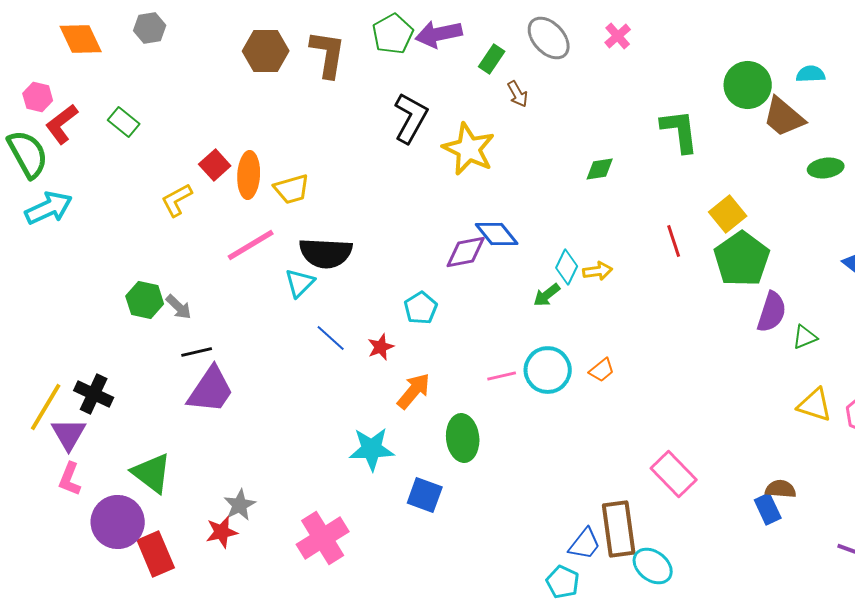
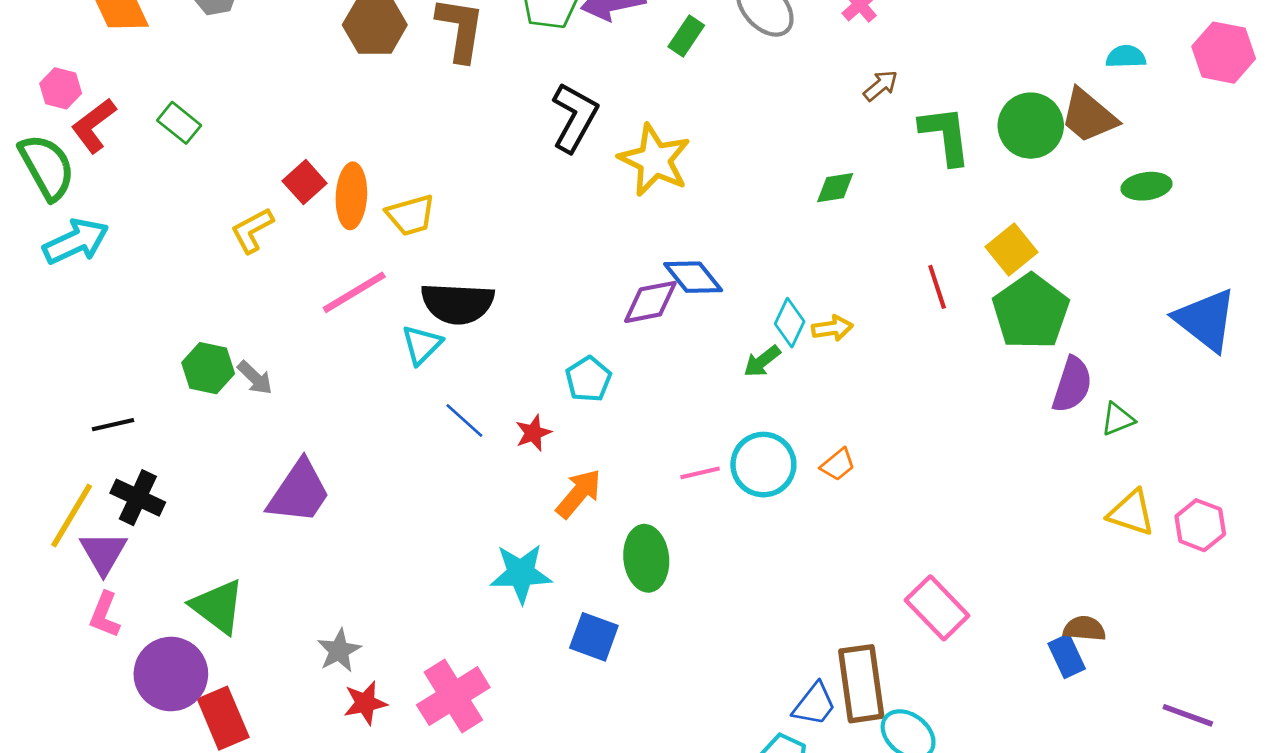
green circle: (748, 85) -> (1031, 126), moved
brown arrow: (518, 94) -> (881, 86), moved, turned -100
black line: (197, 352) -> (113, 425), moved
red star: (222, 532) -> (365, 703), moved

